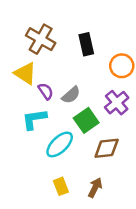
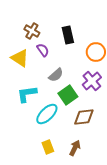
brown cross: (41, 39) -> (32, 31), size x0.7
purple semicircle: (46, 91) -> (43, 50), moved

